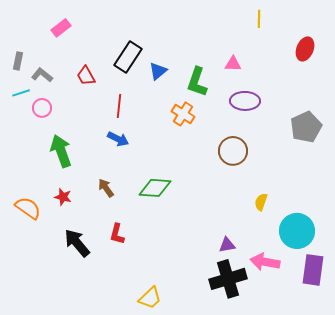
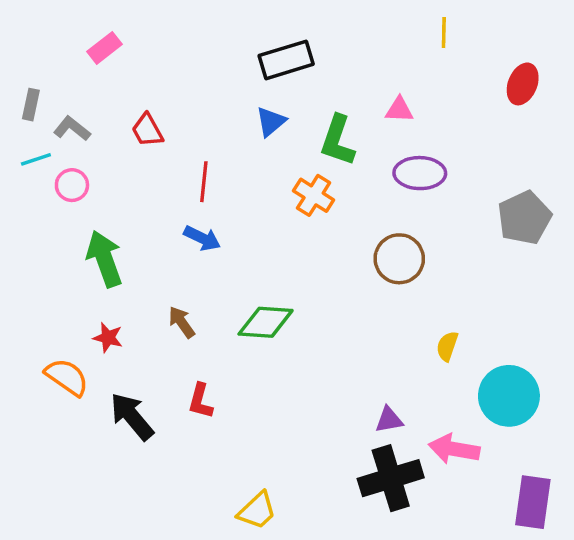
black rectangle: (128, 57) -> (286, 60), moved, turned 40
orange semicircle: (28, 208) -> (67, 377), moved
purple rectangle: (313, 270) -> (533, 502), moved

